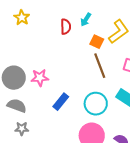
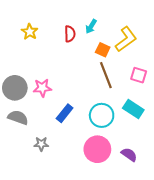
yellow star: (22, 18) -> (30, 32), moved
gray star: (22, 129) -> (41, 144), moved

